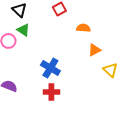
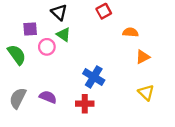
yellow triangle: (110, 70) -> (146, 93), moved
red cross: (51, 92) -> (85, 104), moved

